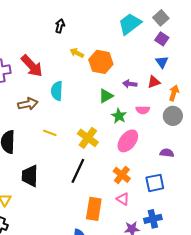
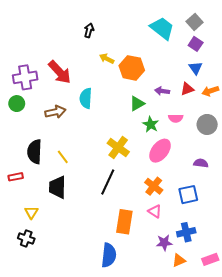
cyan trapezoid: (130, 24) -> (162, 28), turned 75
orange arrow: (174, 93) -> (210, 91), moved, turned -126
yellow line: (50, 133) -> (63, 157), moved, turned 32

